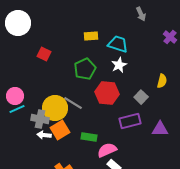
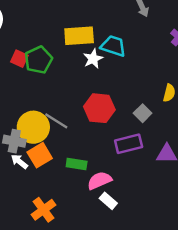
yellow rectangle: (91, 36) -> (79, 36), size x1.6
white star: (119, 65) -> (93, 59), moved
green pentagon: (85, 69) -> (38, 60), moved
white arrow: (44, 135) -> (19, 161), turned 32

